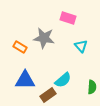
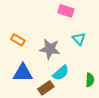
gray star: (44, 38) -> (50, 49), moved

